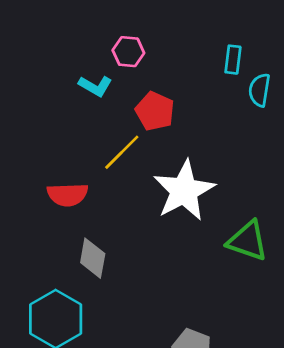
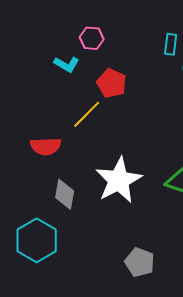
white star: (184, 191) -> (119, 180), moved

